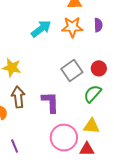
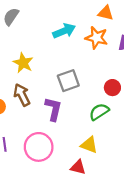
gray square: (72, 71) -> (68, 81), moved
brown arrow: (18, 97) -> (22, 95), turned -35
pink circle: (64, 138) -> (39, 147), moved

